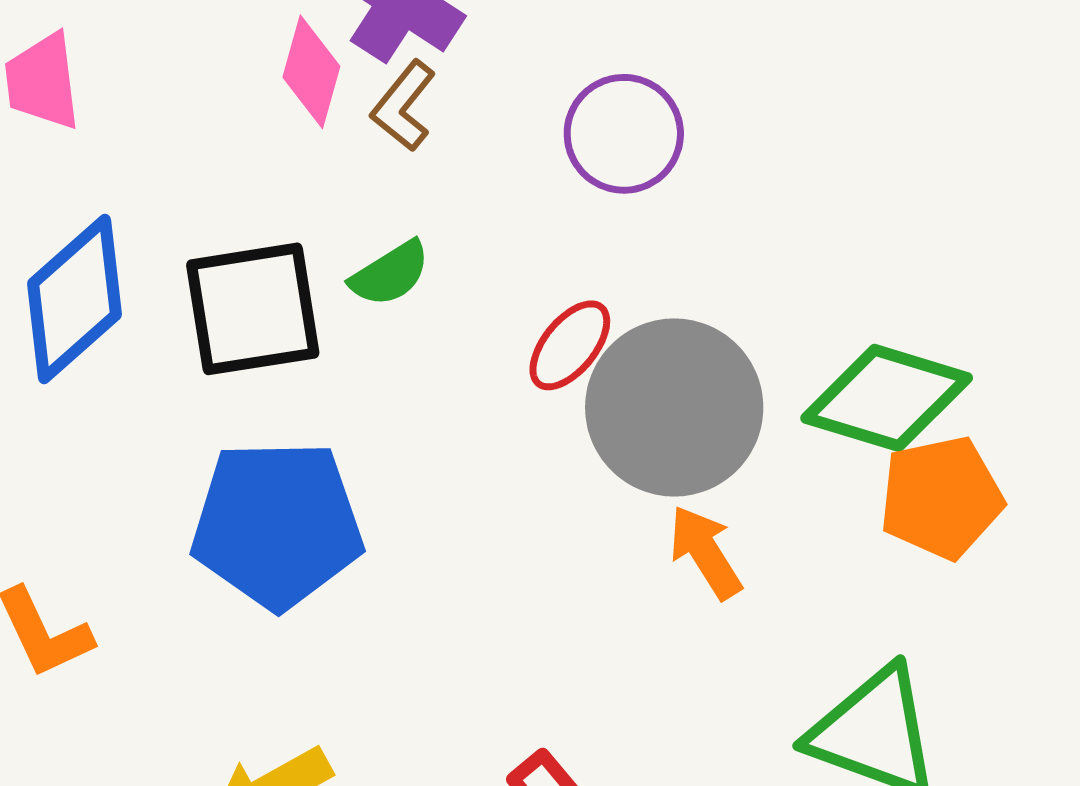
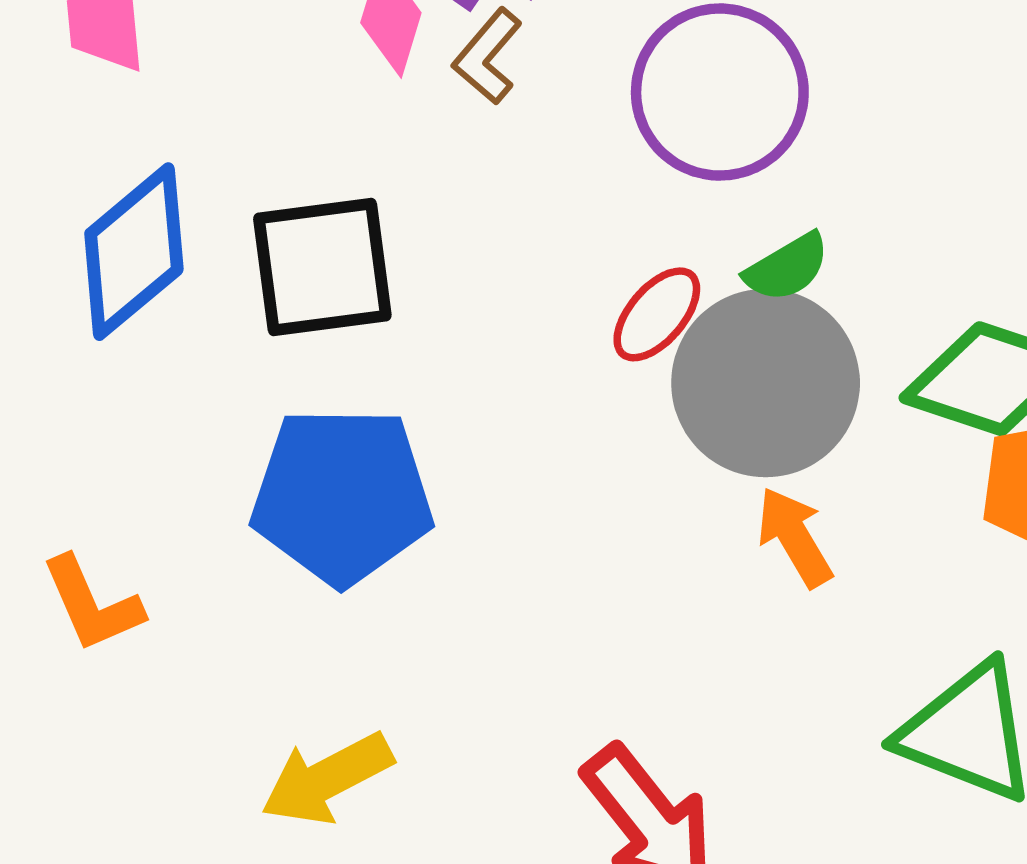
purple circle: (624, 134) -> (720, 92), size x1.4
green semicircle: (390, 274) -> (787, 267), moved

